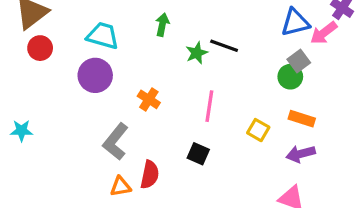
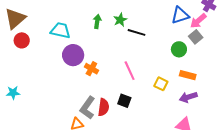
green star: (197, 53) -> (120, 20), moved
gray square: (299, 61) -> (196, 37), moved
purple circle: (95, 75) -> (73, 55), moved
pink line: (209, 106) -> (130, 71), turned -30
gray L-shape: (116, 142) -> (87, 108), moved
red semicircle: (150, 175) -> (103, 107), moved

